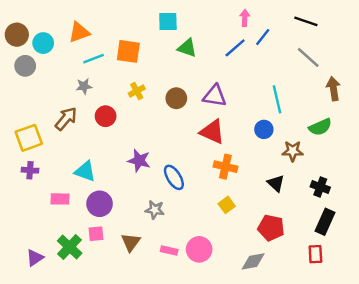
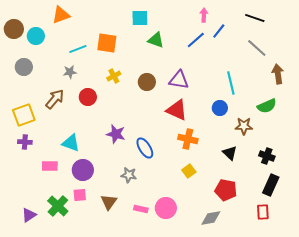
orange triangle: (79, 32) -> (61, 15), moved
gray circle: (25, 66) -> (24, 67), moved

